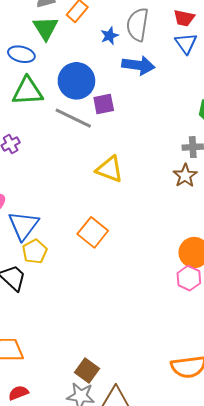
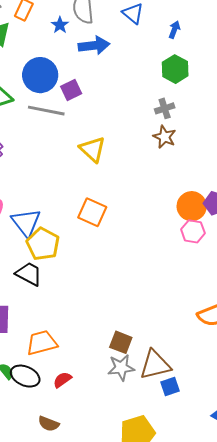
yellow triangle: (110, 169) -> (93, 149), turned 36
yellow pentagon: (35, 251) -> (43, 244), size x1.4

